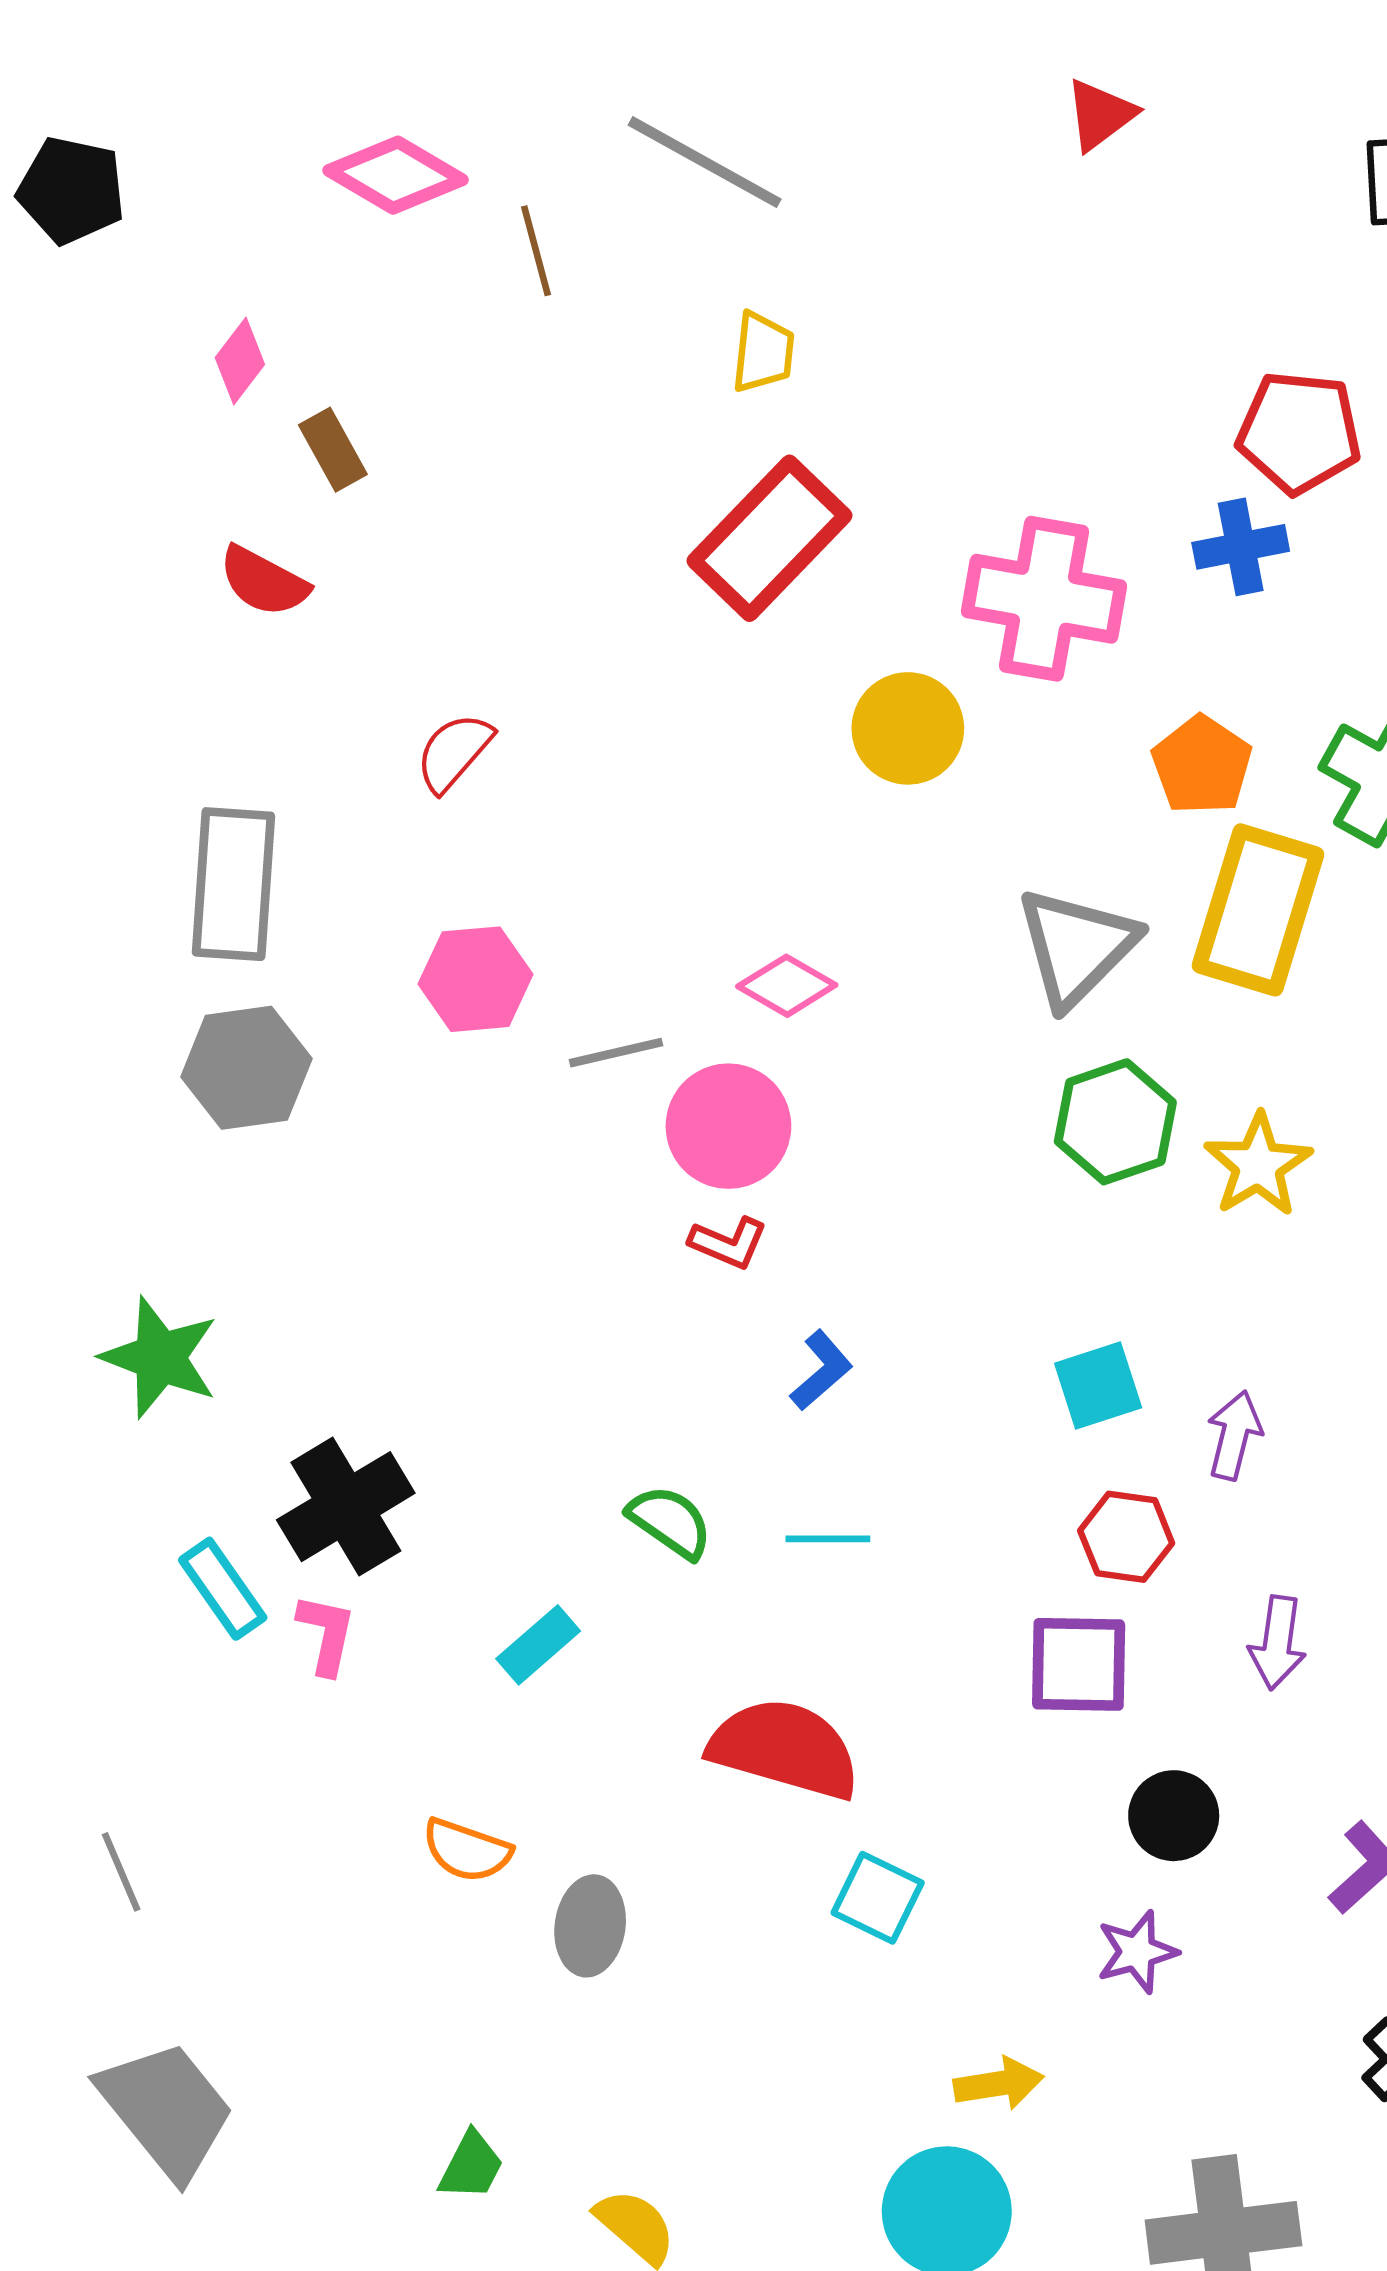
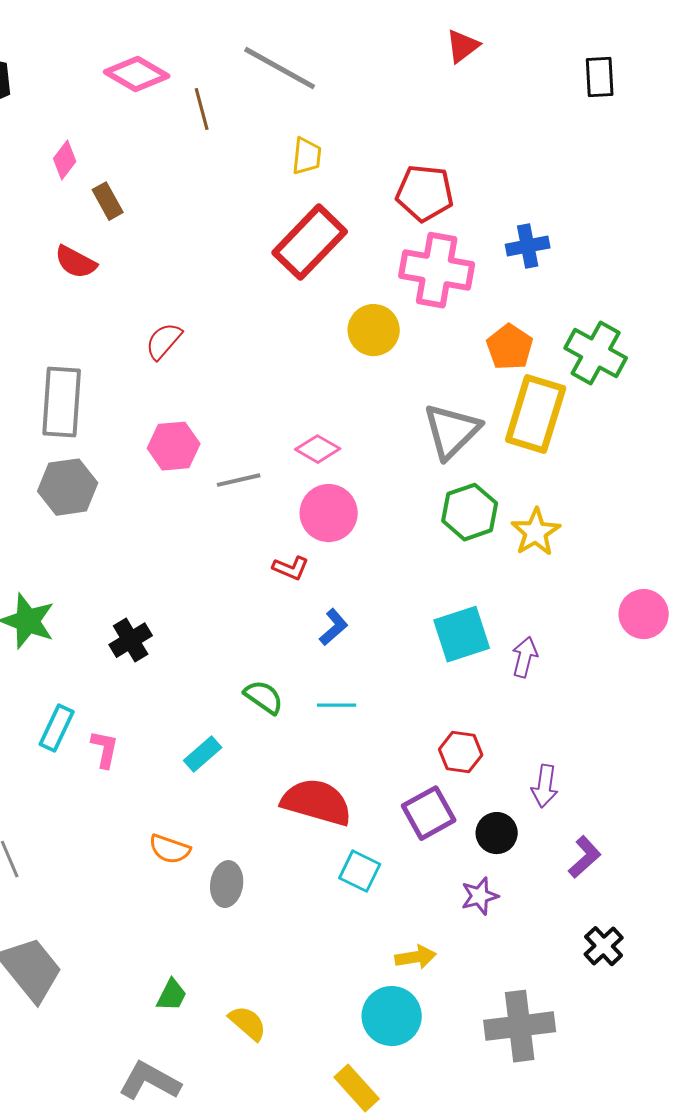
red pentagon: (1299, 432) -> (425, 193), moved
pink circle: (728, 1126) -> (329, 513), moved
cyan square: (1098, 1386) -> (462, 634), size x1.4
black cross: (346, 1507) -> (131, 640), moved, size x0.7
red hexagon: (1126, 1537) -> (461, 752), moved
cyan rectangle: (223, 1589) -> (57, 728), turned 60
purple arrow: (1277, 1643) -> (545, 786), moved
purple square: (1079, 1664) -> (429, 813), moved, turned -30

